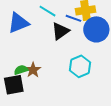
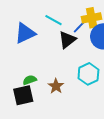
blue line: (73, 18) -> (80, 26), turned -63
brown star: (33, 70) -> (56, 86), moved

